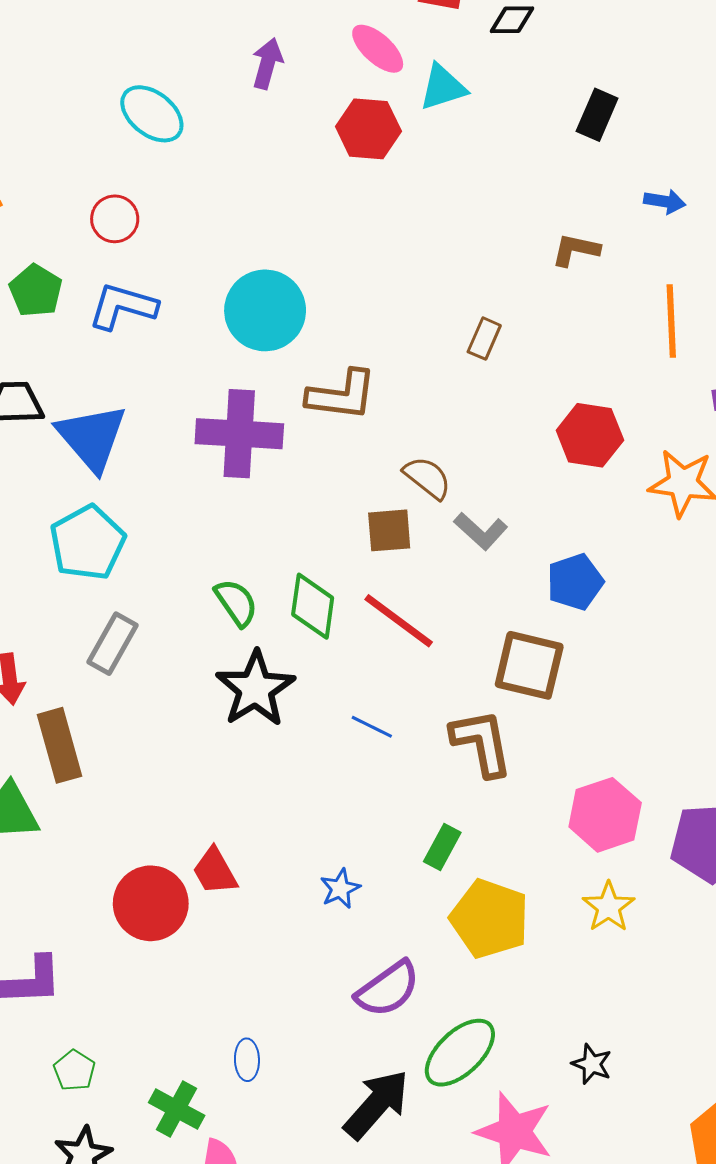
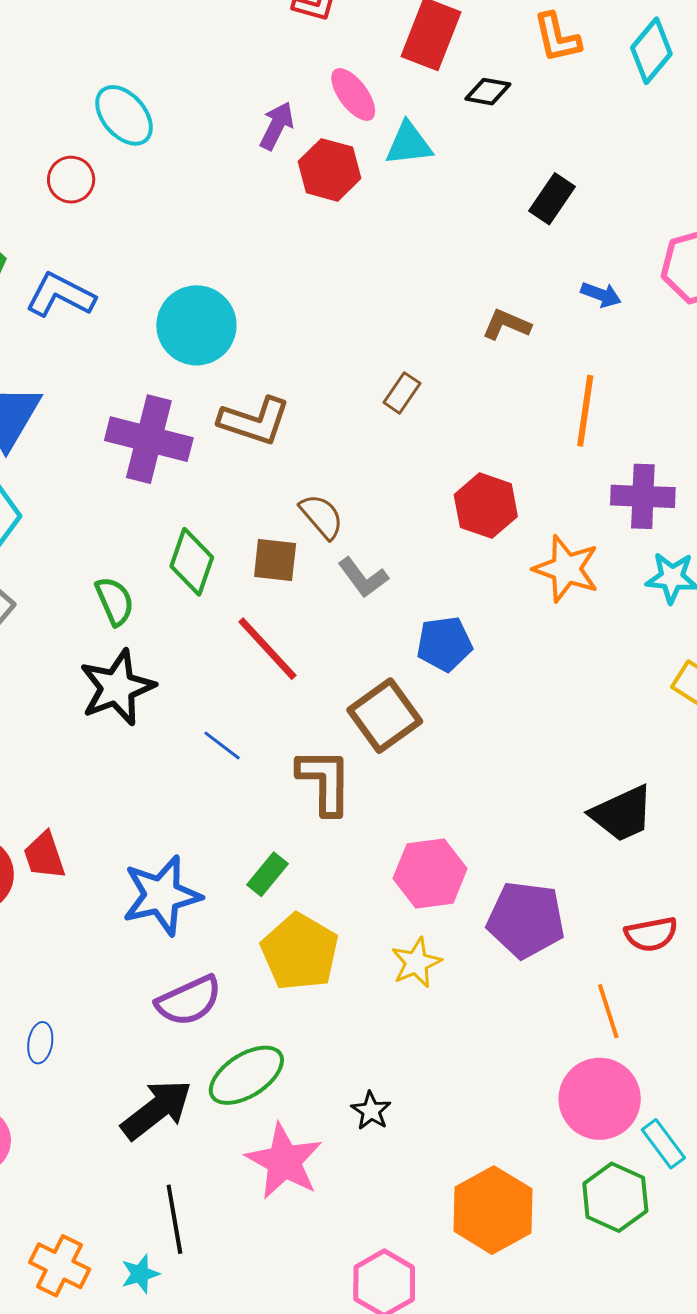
purple arrow: (267, 63) -> (277, 126), moved
red circle: (115, 219) -> (71, 180), moved
green diamond: (313, 606) -> (192, 562), moved
brown square: (529, 665) -> (385, 716), turned 30
blue star: (340, 889) -> (162, 895), size x2.0

